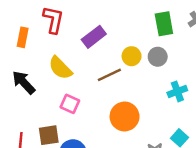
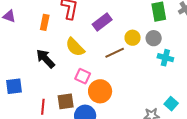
cyan cross: (177, 91) -> (165, 58), moved, turned 35
orange circle: (125, 117) -> (100, 91), moved

